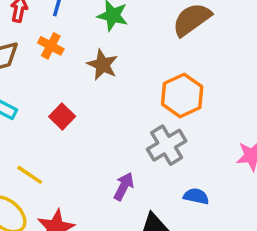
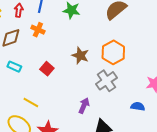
brown star: (103, 65) -> (80, 55), moved
blue semicircle: (196, 196) -> (138, 106), moved

